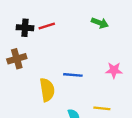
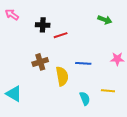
red line: (47, 26) -> (61, 35), moved
brown cross: (17, 59) -> (40, 62), moved

